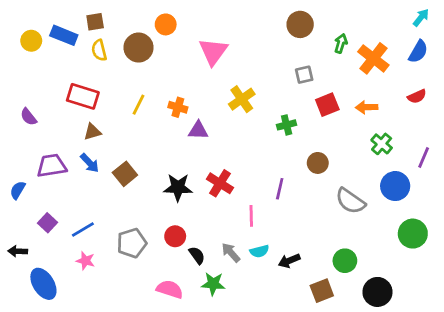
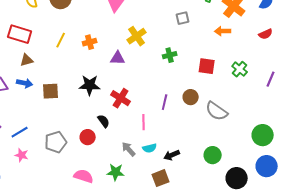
red square: (327, 105) -> (207, 66), moved, turned 30
orange cross: (178, 107) -> (90, 42), turned -32
orange arrow: (367, 107) -> (223, 31), moved
purple triangle: (198, 130) -> (118, 58), moved
blue arrow: (90, 163) -> (25, 83), turned -35
brown circle: (318, 163) -> (191, 97), moved
brown square: (125, 174) -> (51, 91), turned 36
blue circle: (395, 186) -> (267, 166), moved
black star: (178, 187) -> (90, 85), moved
black semicircle: (197, 255) -> (104, 121), moved
brown square: (322, 291) -> (161, 178), moved

